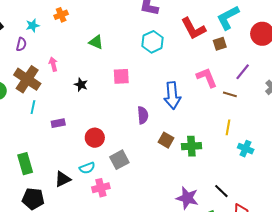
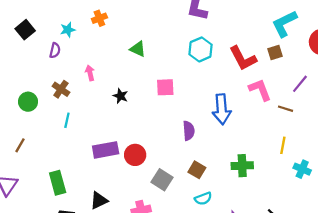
red L-shape: (193, 29) -> (243, 58), moved
brown cross: (27, 79) -> (61, 89), size x0.6
purple rectangle: (58, 123) -> (106, 150), moved, size x1.6
brown square: (166, 140) -> (197, 170), moved
gray square: (119, 160) -> (162, 180), turned -30
cyan semicircle: (87, 168) -> (203, 199), moved

